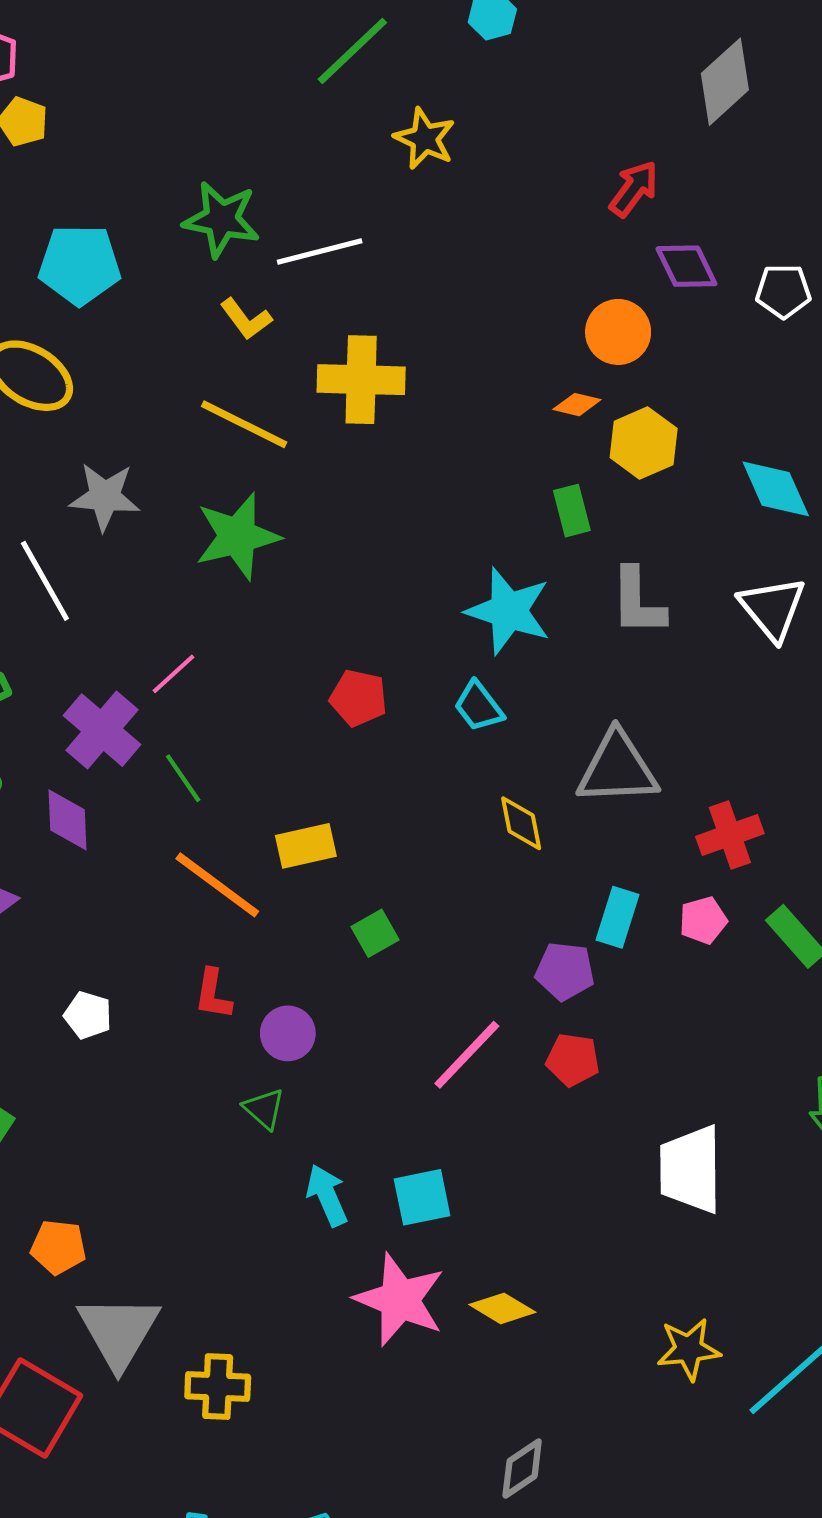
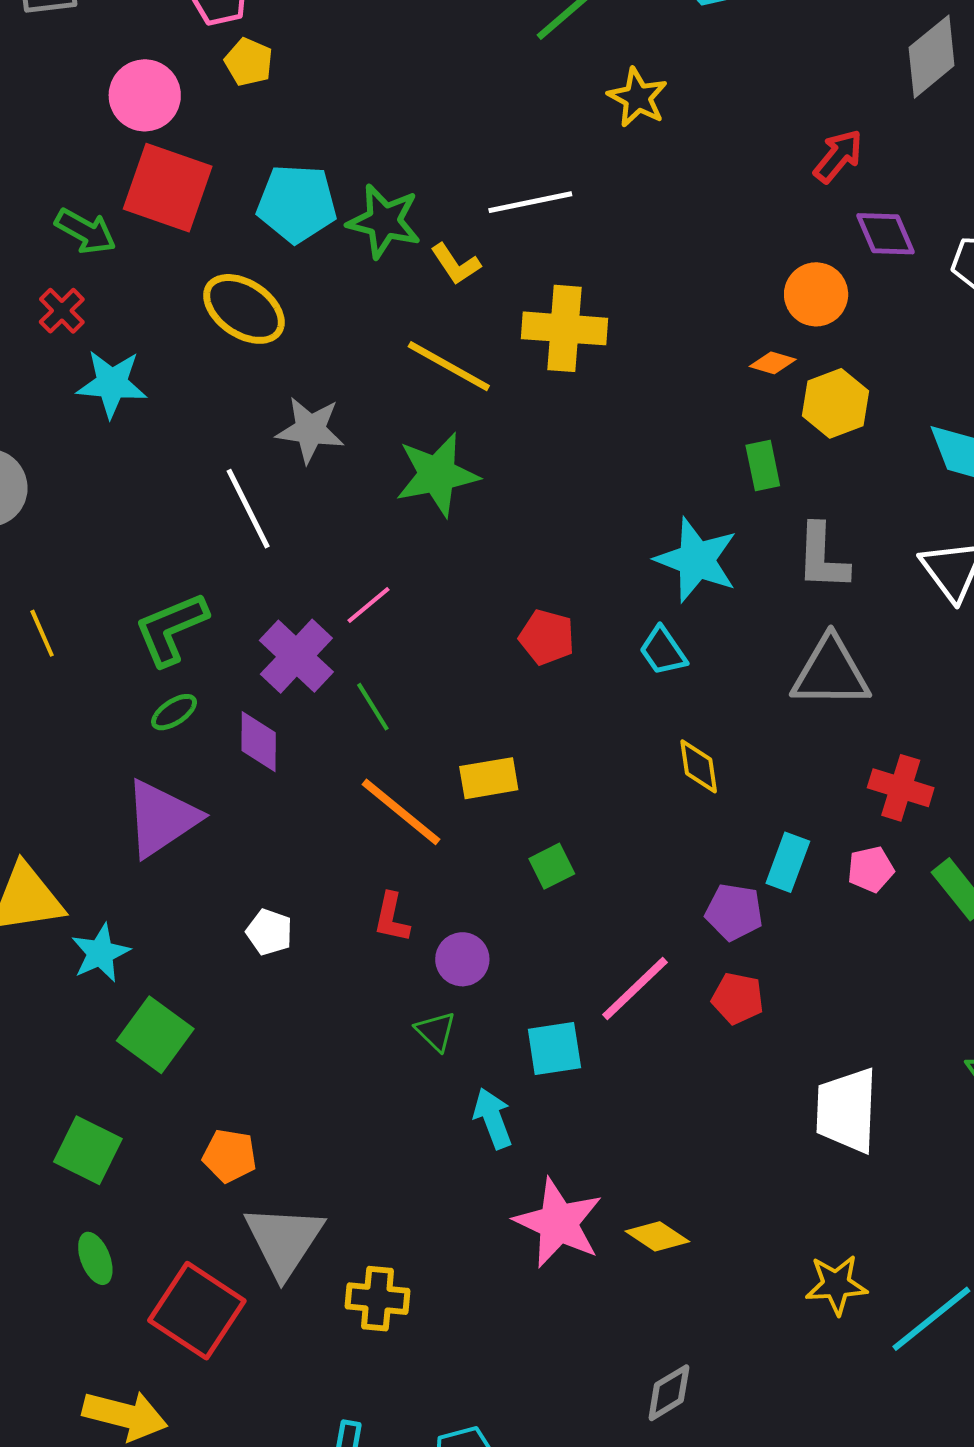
green star: (221, 219) -> (384, 221), moved
gray triangle: (617, 768) -> (831, 672), moved
red cross: (730, 835) -> (901, 788), turned 34
cyan square: (422, 1197) -> (554, 1049), moved

